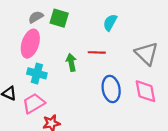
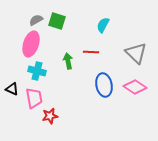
pink diamond: (145, 91) -> (135, 87), turned -45
pink trapezoid: (34, 103) -> (34, 98), turned 110

